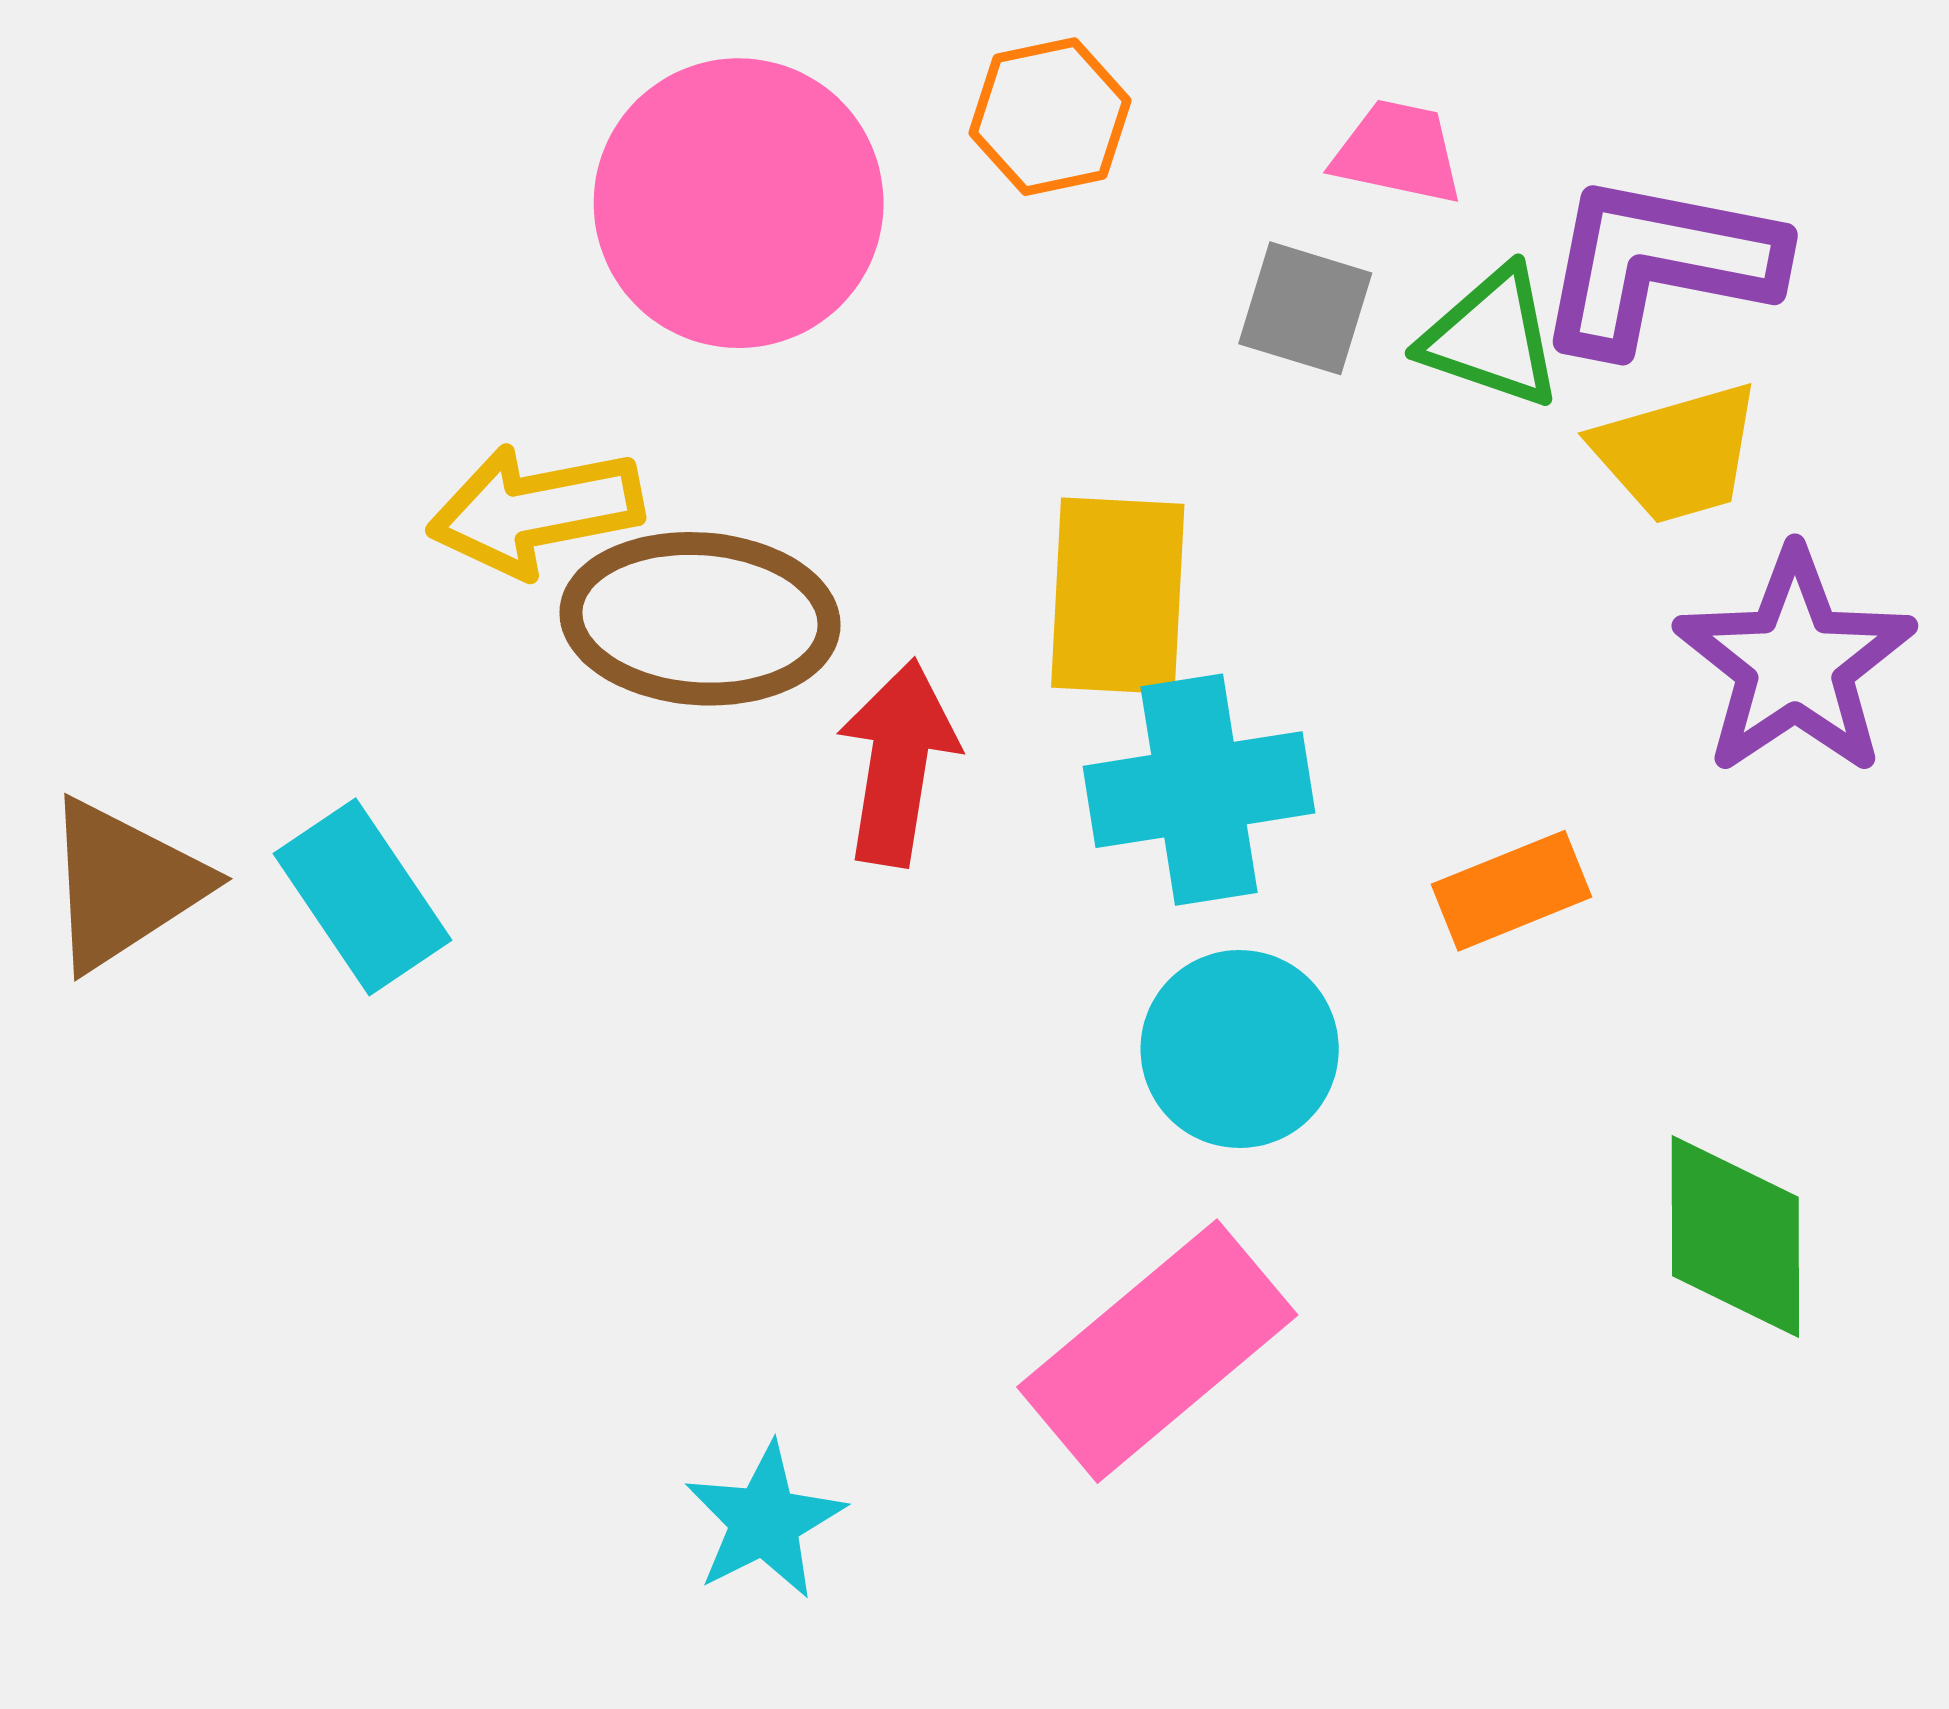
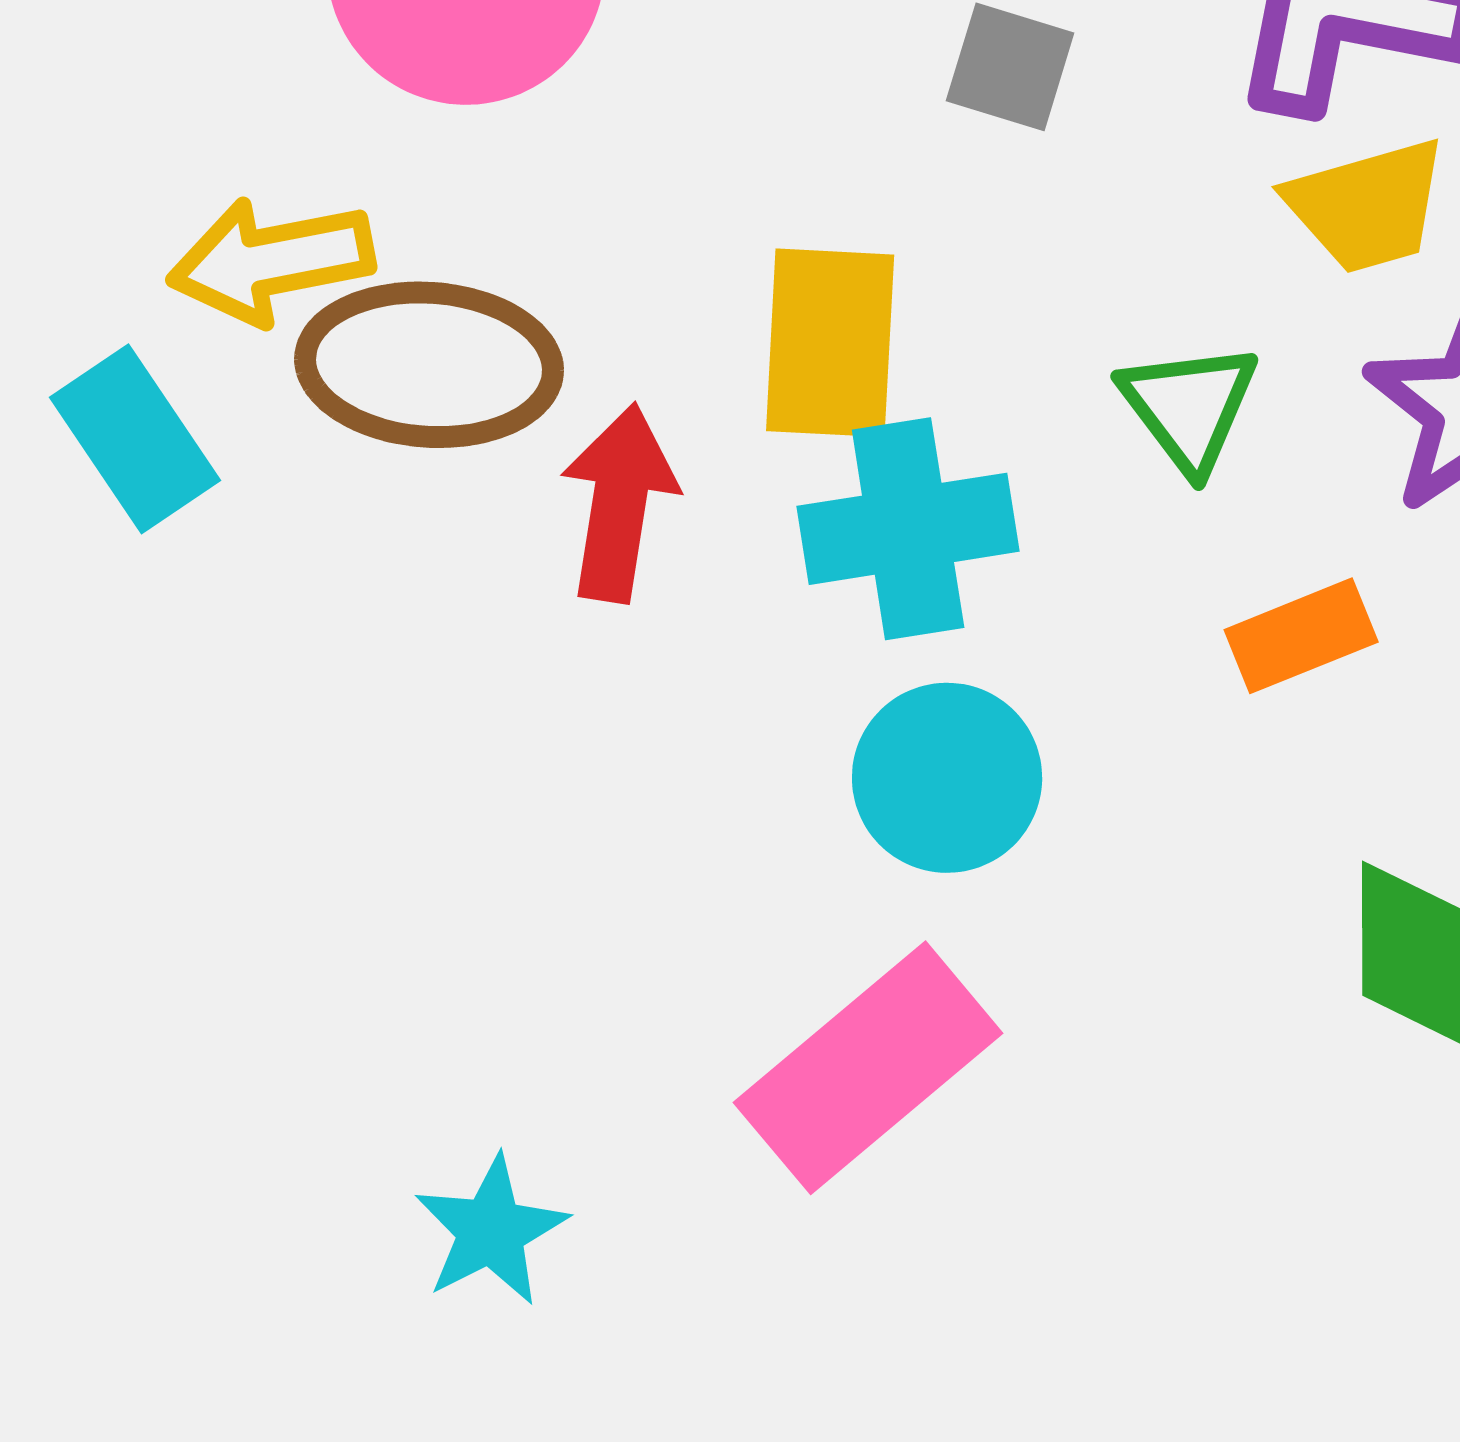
green triangle: (1492, 338) -> (1189, 407), moved, turned 34
orange rectangle: (1512, 891) -> (1301, 636), moved
cyan rectangle: (363, 897) -> (135, 439), moved

